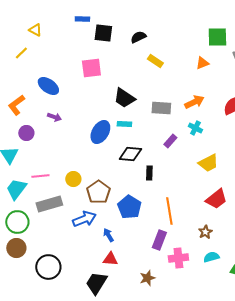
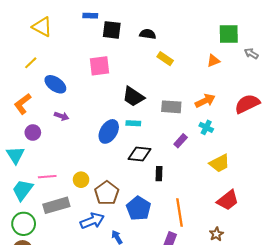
yellow triangle: (35, 30) -> (42, 27), size x1.5
black semicircle: (138, 37) -> (148, 34), turned 35
yellow line: (21, 53) -> (31, 63), moved

